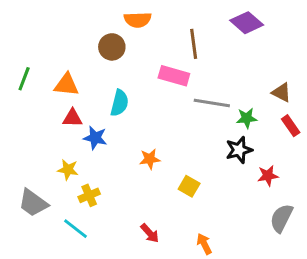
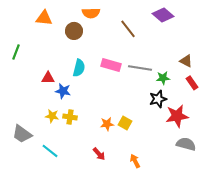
brown line: (194, 44) -> (128, 29), turned -30
pink rectangle: (174, 76) -> (111, 65), moved
orange triangle: (66, 85) -> (44, 18), moved
orange star: (150, 159) -> (107, 124), moved
yellow star: (68, 170) -> (52, 116), moved
red star: (268, 176) -> (177, 116), size x1.6
yellow cross: (89, 195) -> (70, 117), moved, turned 32
gray semicircle: (281, 218) -> (186, 144), turned 78

